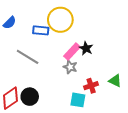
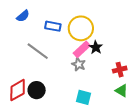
yellow circle: (60, 20) -> (81, 28), moved
green triangle: (115, 81) -> (122, 91), moved
red cross: (91, 86) -> (120, 70), moved

